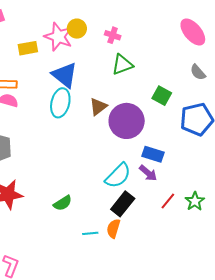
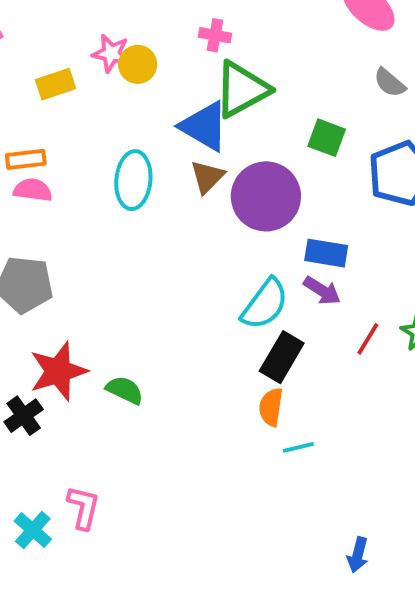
yellow circle: (77, 29) -> (138, 64), moved
pink star: (58, 37) -> (111, 53), size x0.7
green triangle: (122, 65) -> (242, 89), size x1.4
blue triangle: (65, 75) -> (204, 126), moved
green semicircle: (63, 203) -> (125, 390), moved, turned -114
cyan line: (90, 233) -> (298, 447), moved

